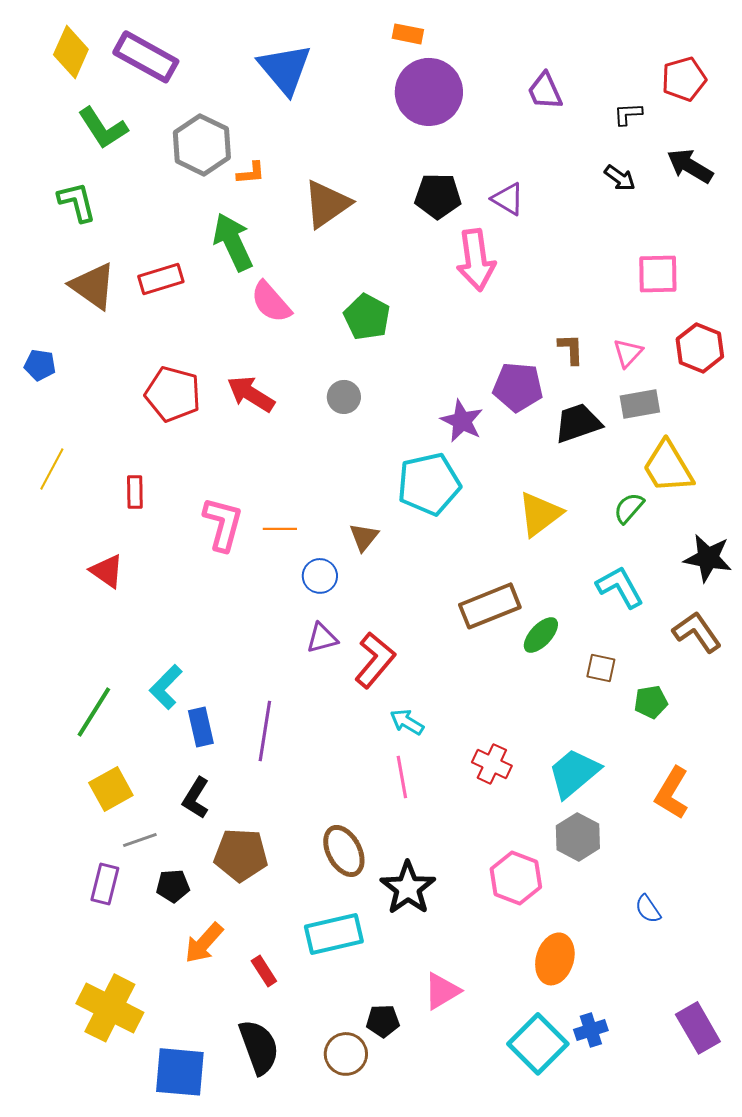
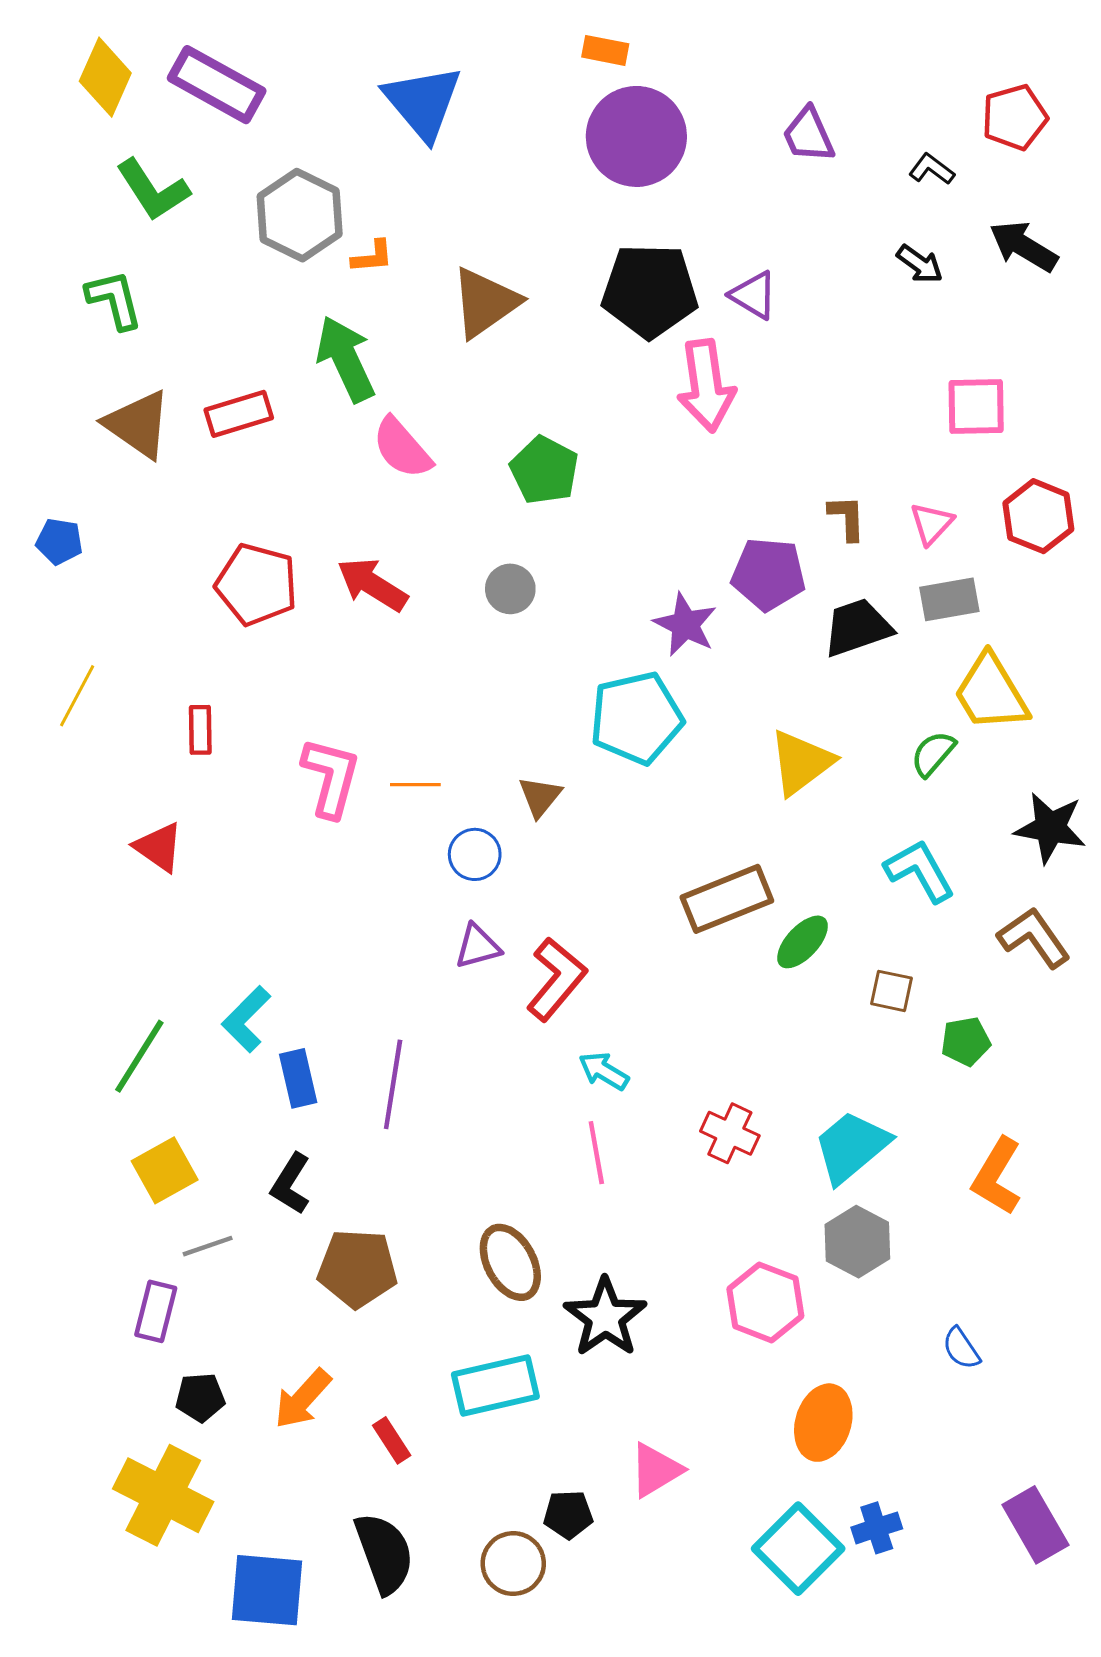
black L-shape: (628, 114) -> (932, 169), turned 40
black pentagon: (438, 196) -> (650, 291), size x1.4
black pentagon: (173, 886) -> (200, 1397), moved

